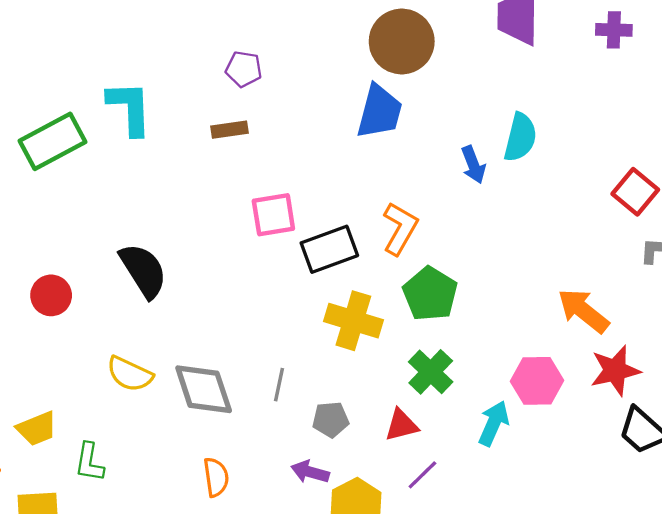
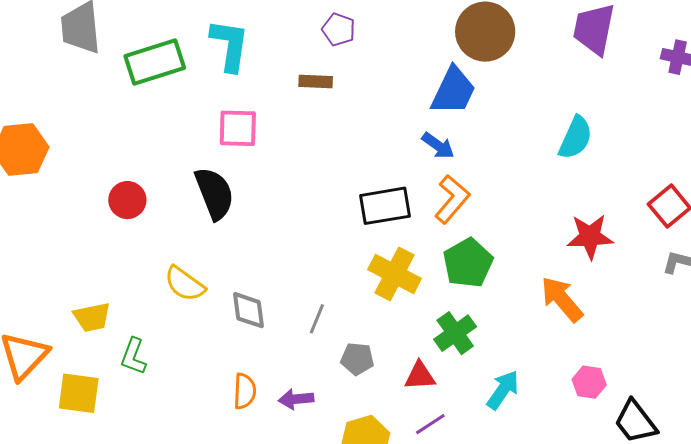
blue arrow: (473, 165) -> (438, 146), moved, turned -44
pink square: (273, 215) -> (238, 128), moved
orange arrow: (583, 311) -> (562, 299), moved
red star: (615, 370) -> (590, 237), moved
pink hexagon: (537, 381) -> (589, 382), moved, size x0.7
gray diamond: (204, 389) -> (248, 310), size x0.7
purple arrow: (310, 472) -> (296, 399), moved, turned -32

